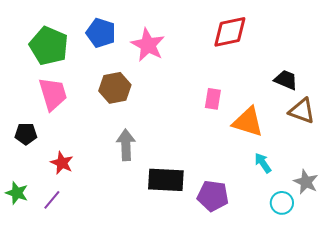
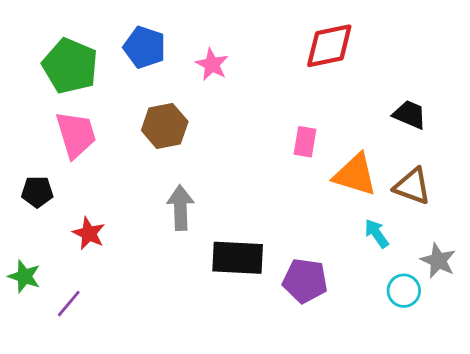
pink star: (148, 45) -> (212, 64), size x0.7
brown triangle: (302, 111) -> (412, 186), moved
purple line: (52, 200) -> (69, 304), moved

